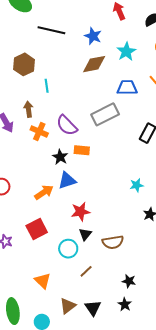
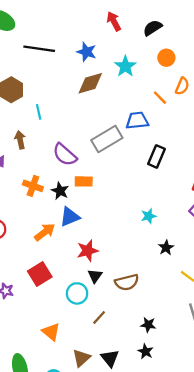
blue trapezoid: (127, 88) -> (137, 121), moved
orange cross: (39, 131) -> (33, 186), moved

